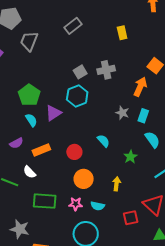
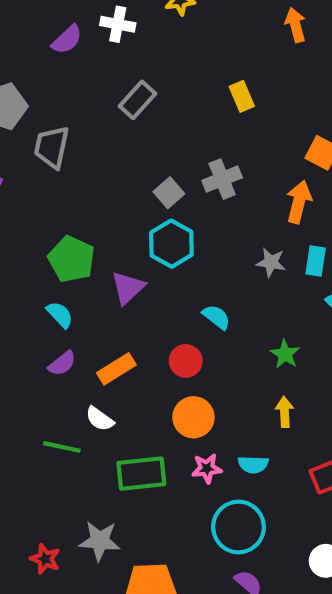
cyan semicircle: (31, 120) -> (60, 315), moved
cyan semicircle: (103, 141) -> (216, 317), moved
green star: (130, 157) -> (285, 354), moved
orange circle: (84, 179) -> (193, 417), moved

